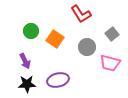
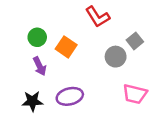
gray circle: (87, 47) -> (116, 57), moved
purple arrow: (25, 61) -> (40, 66), moved
pink trapezoid: (110, 63) -> (135, 94), moved

